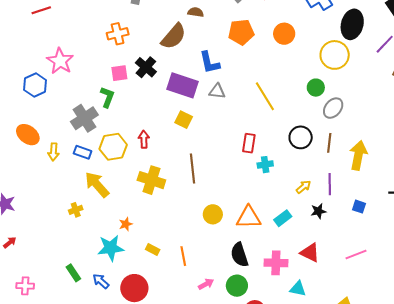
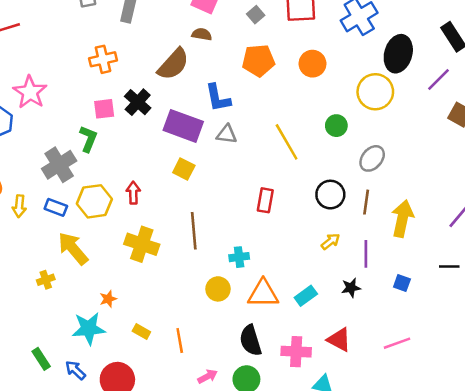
green circle: (316, 88) -> (336, 126), moved
cyan cross: (265, 165) -> (239, 257), moved
yellow arrow: (303, 187) -> (330, 241), moved

